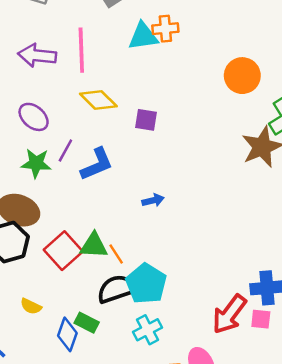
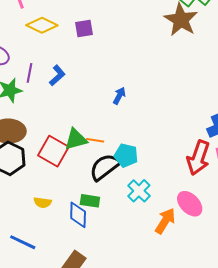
blue L-shape: (97, 164) -> (57, 75), size x0.7
blue arrow: (153, 200) -> (119, 96), moved, turned -30
orange line: (116, 254) -> (95, 140), turned -30
cyan pentagon: (146, 284) -> (126, 155), size x0.7

